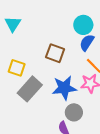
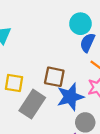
brown square: (55, 53) -> (54, 77), moved

